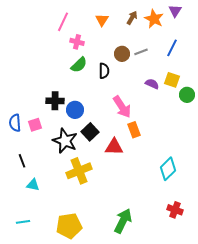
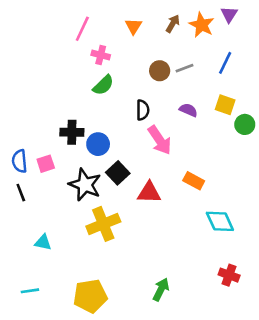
black semicircle: (104, 71) -> (143, 110), moved
purple semicircle: (152, 84) -> (188, 110), moved
orange rectangle: (134, 130) -> (194, 181), moved, turned -42
black line: (22, 161) -> (21, 193), moved
cyan diamond: (168, 169) -> (220, 221), turned -70
green arrow: (123, 221) -> (161, 289), size x0.7

